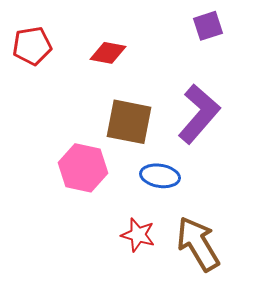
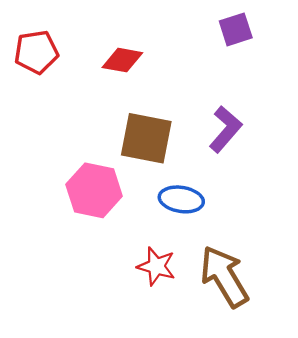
purple L-shape: (199, 114) -> (225, 129), size x0.7

